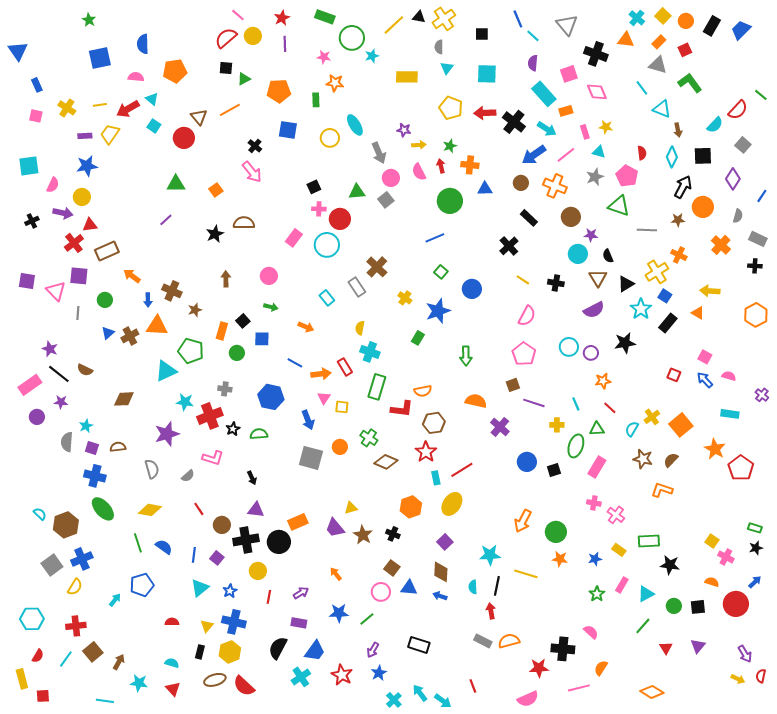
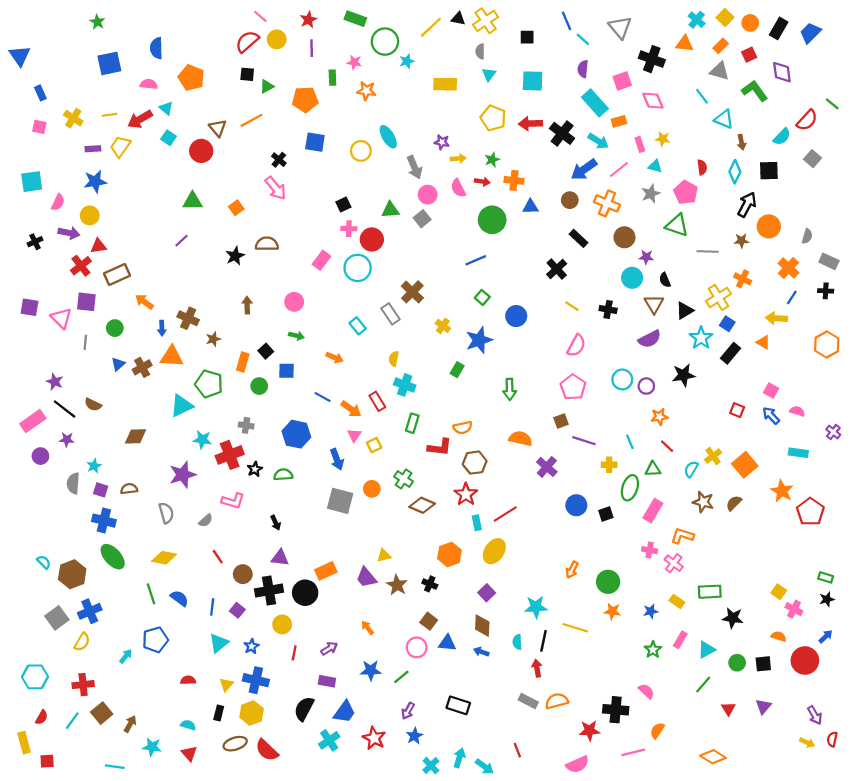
orange pentagon: (175, 71) -> (191, 78), turned 30
green rectangle: (316, 100) -> (332, 78), moved
red arrow: (441, 166) -> (482, 182), turned 112
purple diamond: (733, 179) -> (782, 72), moved, turned -40
blue line: (762, 196) -> (792, 297), moved
orange arrow: (321, 374) -> (351, 409), turned 42
green rectangle: (377, 387) -> (412, 423), size x0.7
yellow square: (342, 407) -> (374, 445), turned -32
orange L-shape: (662, 490) -> (682, 536), moved
orange arrow: (523, 521) -> (572, 570), size x0.7
cyan arrow: (420, 693) -> (459, 758), turned 54

